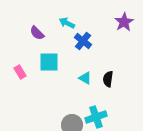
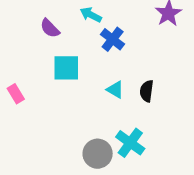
pink rectangle: (20, 72) -> (16, 94), moved
cyan cross: (96, 117) -> (130, 143), turned -35

